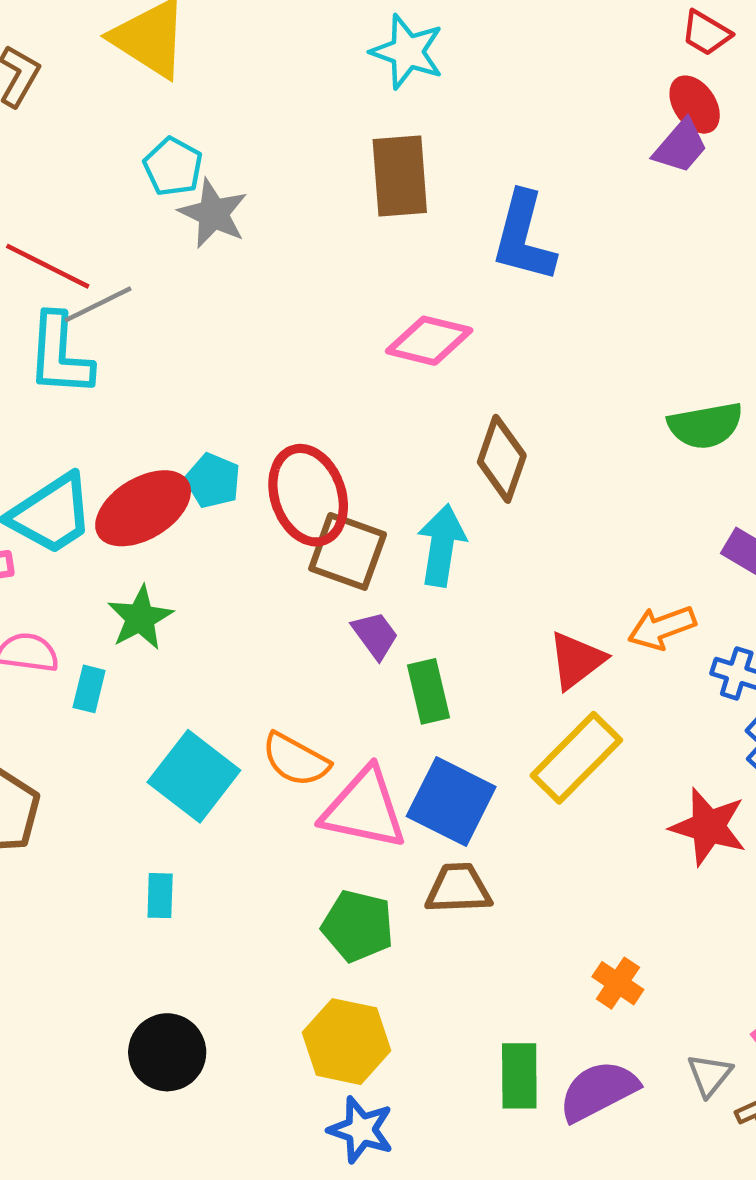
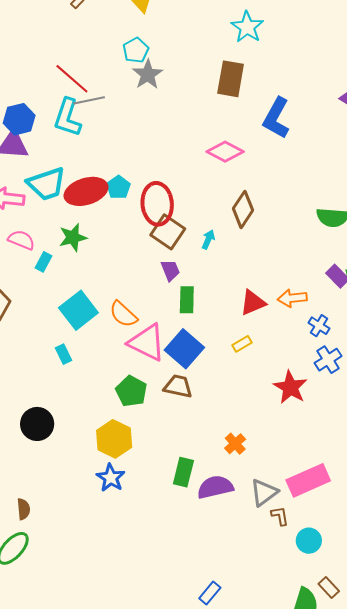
cyan arrow: (442, 545) -> (208, 239), size x0.6
yellow rectangle: (576, 758) -> (242, 344), size x0.5
cyan rectangle: (160, 896) -> (63, 354), moved, turned -42
gray triangle: (710, 1075) -> (264, 492), size x1.4

